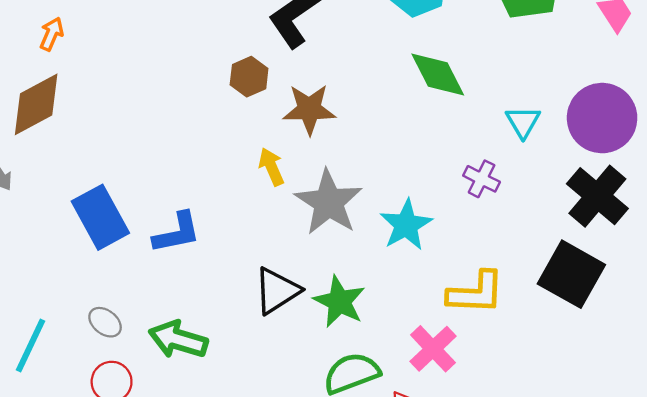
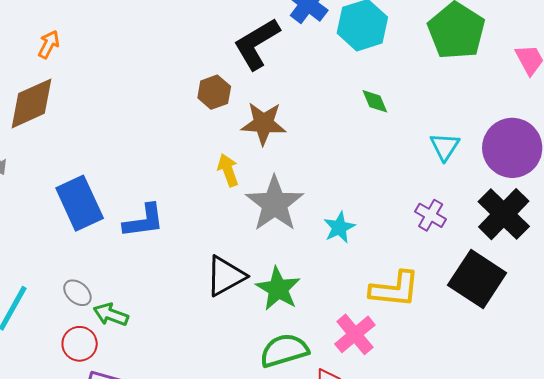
green diamond: (438, 74) -> (375, 101), size x0.6
purple cross: (482, 179) -> (431, 215), moved
cyan star: (406, 225) -> (339, 227), size x0.7
green arrow: (178, 340) -> (111, 315), moved, size x0.7

